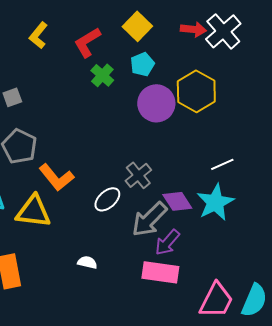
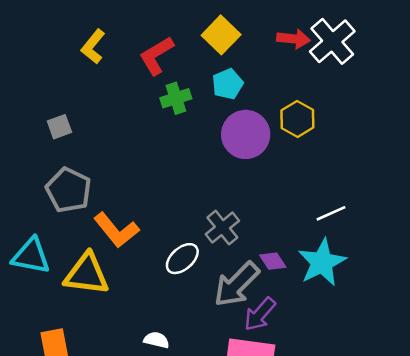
green cross: (102, 75) -> (176, 98), turned 30
yellow hexagon: (196, 91) -> (297, 119), size x0.7
purple diamond: (177, 201) -> (273, 261), size x0.7

